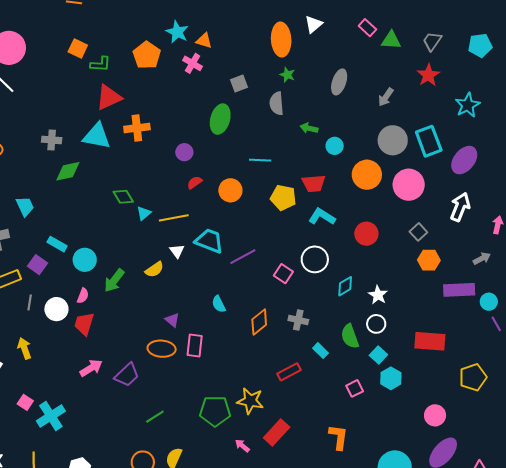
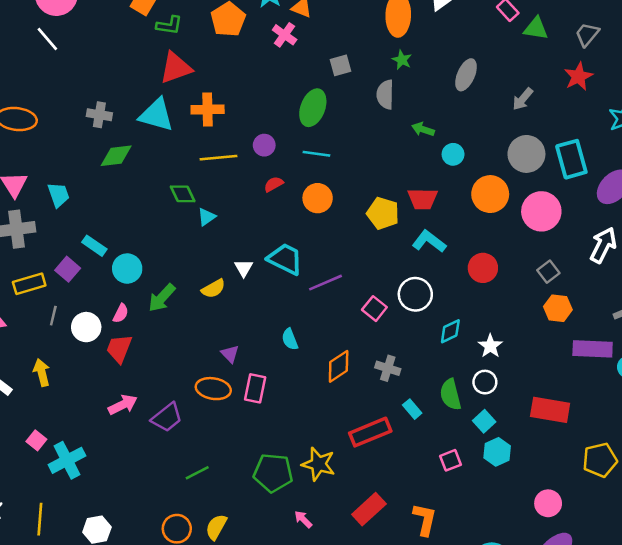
cyan line: (260, 160) -> (316, 154), moved
yellow line: (174, 218) -> (218, 158), moved
red rectangle: (289, 372) -> (370, 432), size x1.4
red rectangle: (277, 433) -> (369, 509), moved

